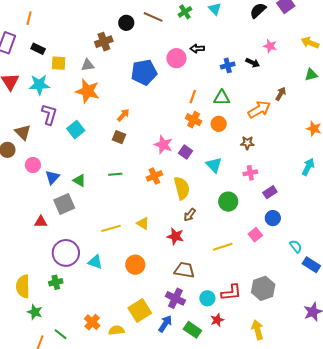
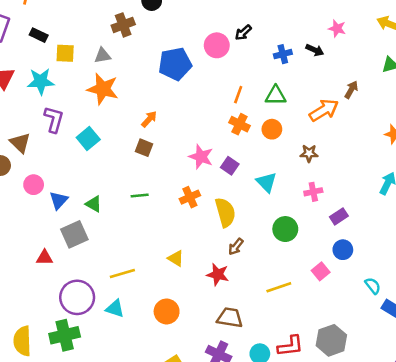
black arrow: (197, 48) -> (243, 33), turned -40
yellow line: (111, 228) -> (122, 273), moved
green cross: (56, 282) -> (65, 335), size x1.6

